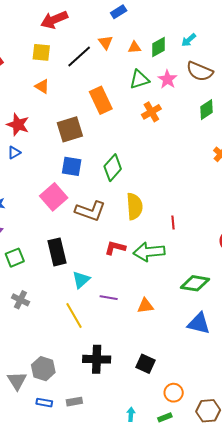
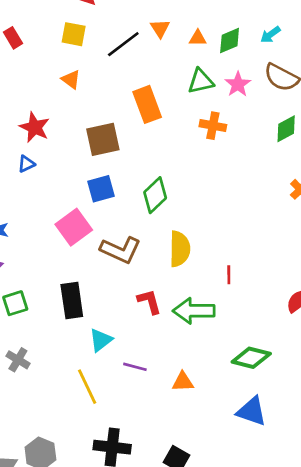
orange cross: (151, 112) -> (213, 126), turned 36
blue square: (72, 166) -> (101, 189), turned -30
red L-shape: (115, 248) -> (149, 302), turned 55

